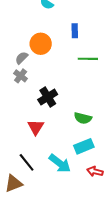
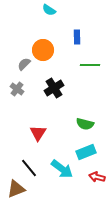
gray cross: (21, 76) -> (17, 89), moved
black cross: (48, 97) -> (54, 88), moved

